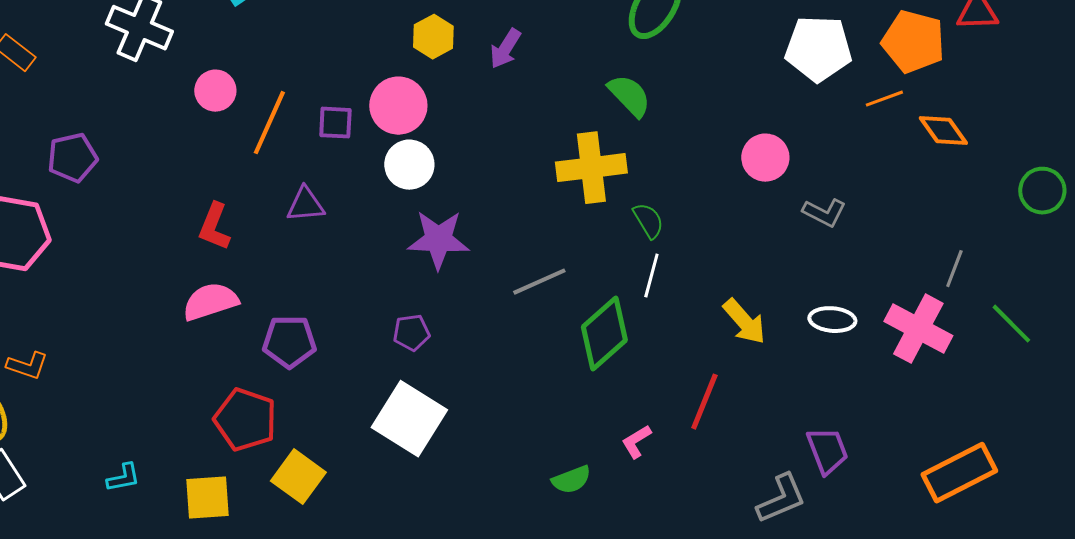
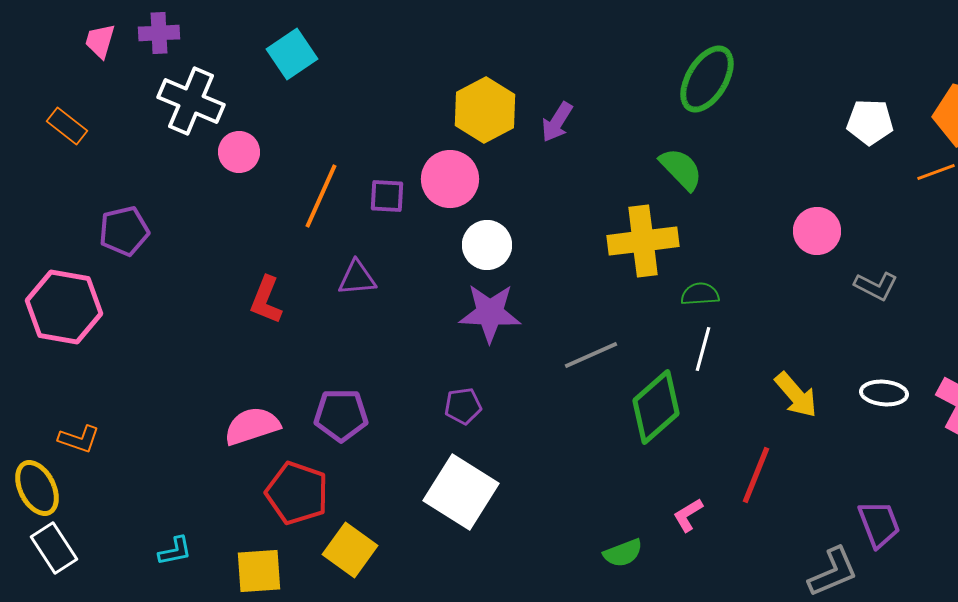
yellow hexagon: (433, 37) -> (485, 110), size x1.5
white pentagon: (818, 49) -> (870, 122), size x0.7
pink circle: (215, 91) -> (239, 152), moved
white circle: (409, 165) -> (487, 245), moved
green semicircle: (648, 221) -> (700, 294), turned -63
pink semicircle: (210, 302) -> (252, 426), moved

